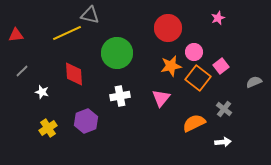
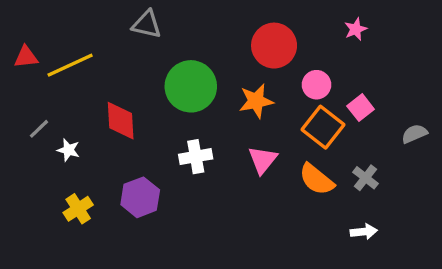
yellow line: (67, 33) -> (70, 65), moved
orange star: (171, 66) -> (256, 101), moved
gray line: (22, 71) -> (39, 129), moved
orange semicircle: (194, 123) -> (316, 179), moved, turned -115

